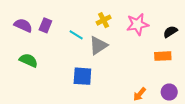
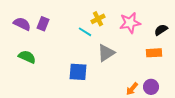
cyan line: (76, 35) -> (85, 32), moved
gray triangle: (98, 45) -> (106, 53), moved
purple circle: (169, 92) -> (151, 87), moved

